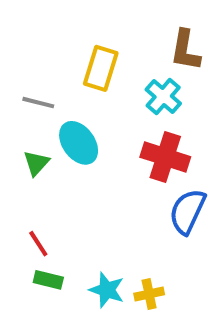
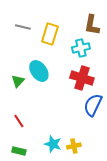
cyan cross: (163, 97) -> (81, 48), turned 36
gray line: (38, 103) -> (23, 27), moved
green rectangle: (48, 280) -> (19, 151), moved

